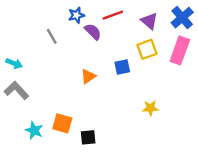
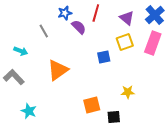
red line: (113, 15) -> (96, 13), turned -54
cyan arrow: (14, 63) -> (21, 51), moved
orange triangle: (88, 76) -> (58, 70), moved, size x1.6
orange square: (62, 123) -> (92, 105), moved, turned -30
black square: (88, 137) -> (114, 117), moved

